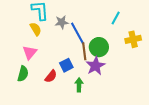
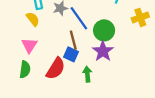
brown line: (84, 51) -> (73, 40), moved
blue square: (66, 65) -> (71, 54), turned -32
red semicircle: (51, 76) -> (56, 69), size x1.5

